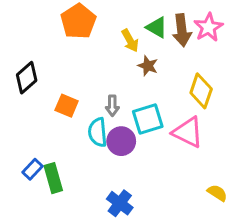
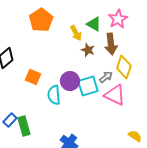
pink star: (208, 27) -> (118, 19), moved
brown arrow: (182, 30) -> (111, 44), moved
gray arrow: (112, 106) -> (106, 77), moved, turned -128
purple circle: (121, 141) -> (70, 81), moved

